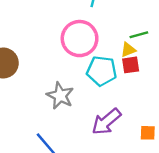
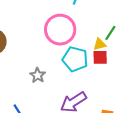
green line: (139, 35) -> (110, 33), turned -49
gray star: (60, 96) -> (38, 75), size x0.7

